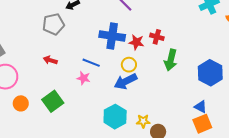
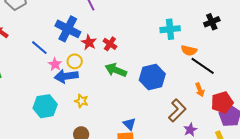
green arrow: (171, 60) -> (116, 70), turned 80
blue hexagon: (210, 73) -> (152, 77), moved
pink star: (83, 78) -> (55, 64), moved
yellow star: (143, 121) -> (81, 101), moved

